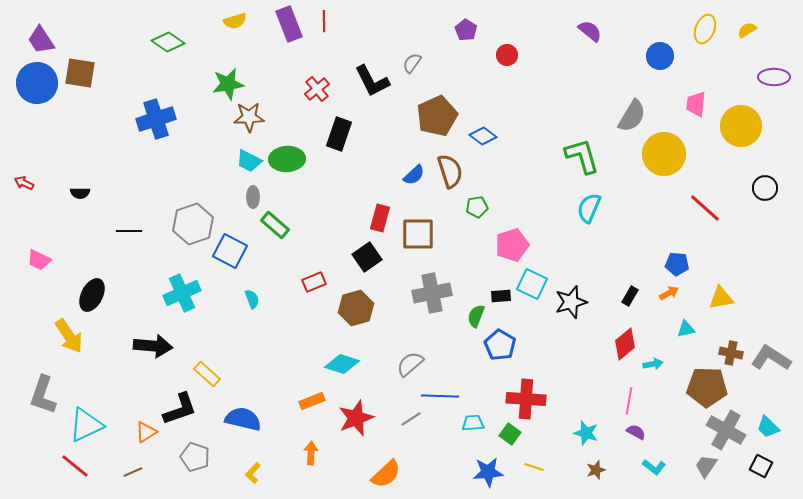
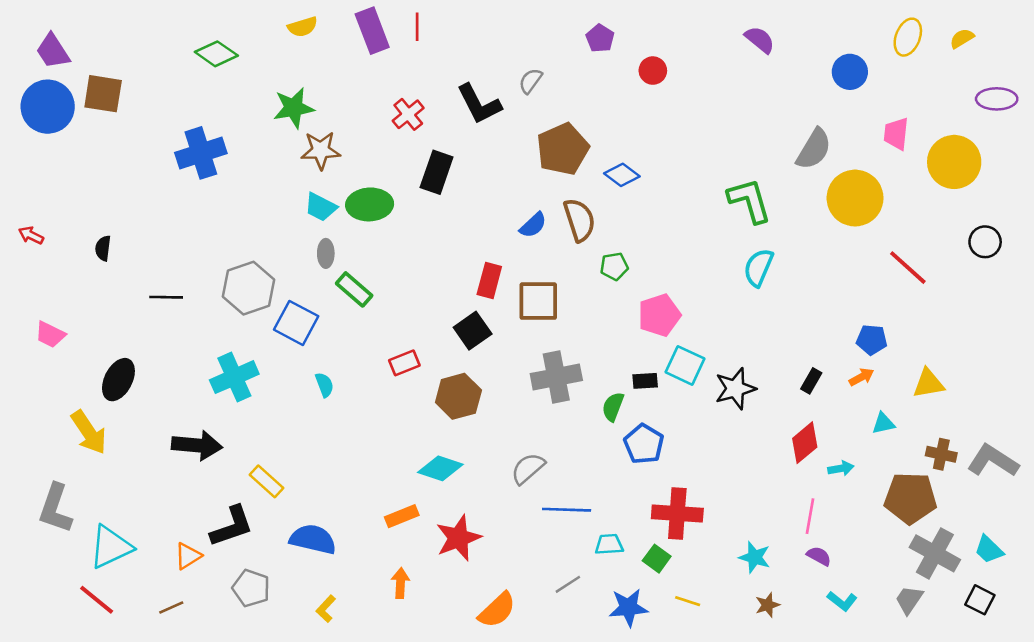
black semicircle: (80, 193) -> (103, 248), turned 96
gray line: (411, 419) -> (568, 584), moved

